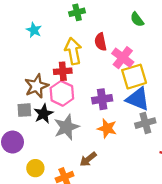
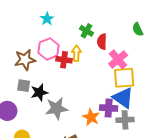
green cross: (77, 12) -> (86, 31), moved, turned 32
yellow arrow: (73, 51) -> (76, 53), moved, size x0.7
brown star: (36, 86) -> (25, 60), moved
pink hexagon: (62, 93) -> (48, 49), moved
purple cross: (102, 99) -> (109, 108), moved

